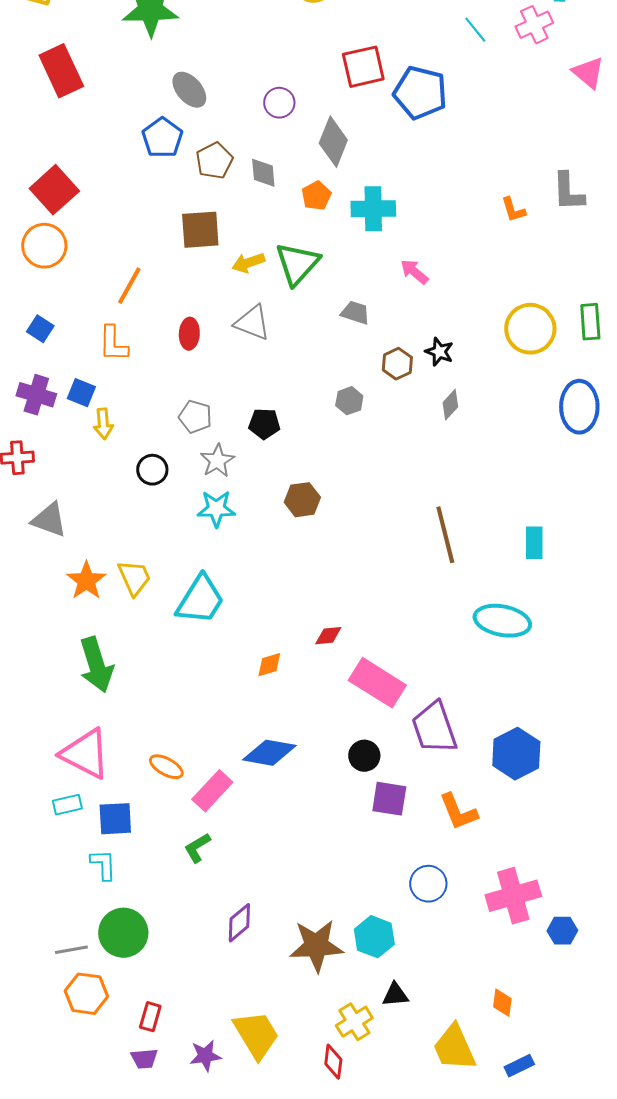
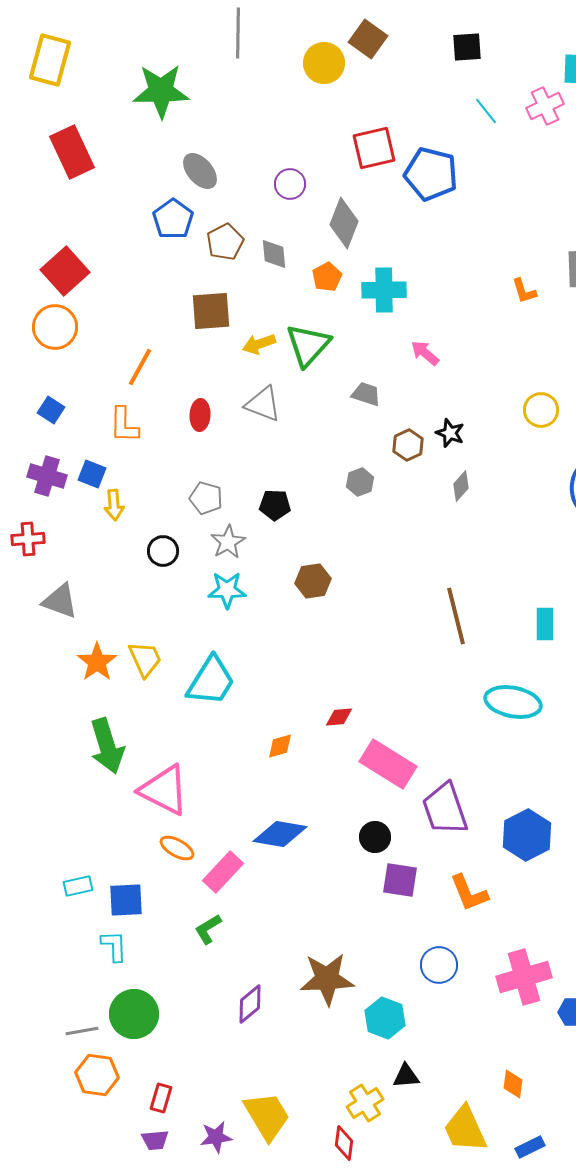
yellow circle: (530, 329) -> (541, 410), size x0.7
pink triangle: (85, 754) -> (164, 790), moved
brown star: (316, 946) -> (327, 979), moved

